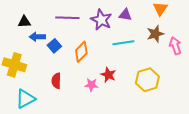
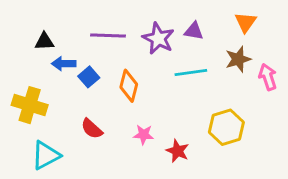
orange diamond: (81, 52) -> (129, 86), turned -30
red star: (108, 75) -> (178, 151), moved
red semicircle: (56, 81) -> (92, 129), turned -49

